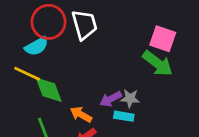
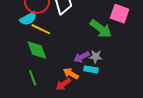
green arrow: (158, 63) -> (101, 29), moved
yellow line: (27, 74) -> (41, 29), moved
orange arrow: (81, 115) -> (71, 74), moved

